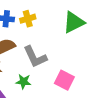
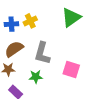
gray L-shape: (35, 57) -> (42, 53), turned 50

